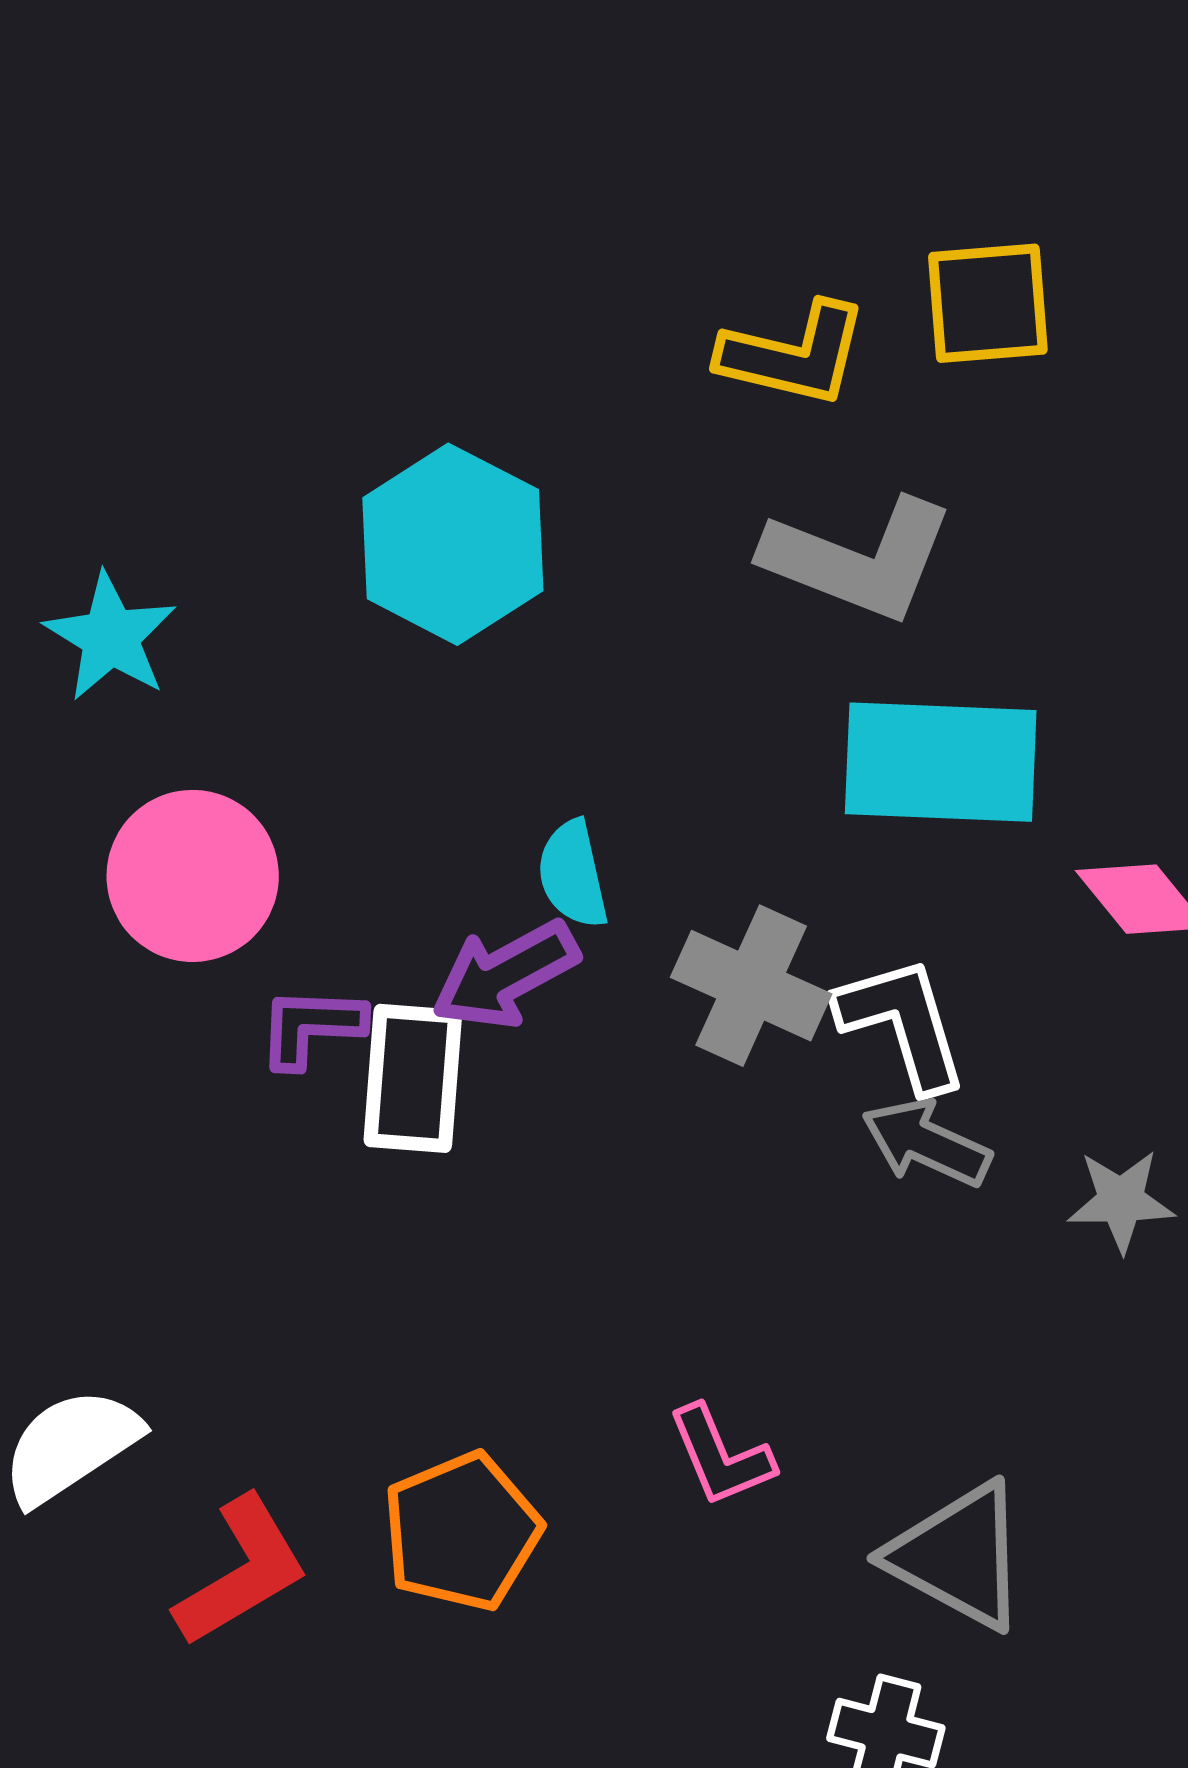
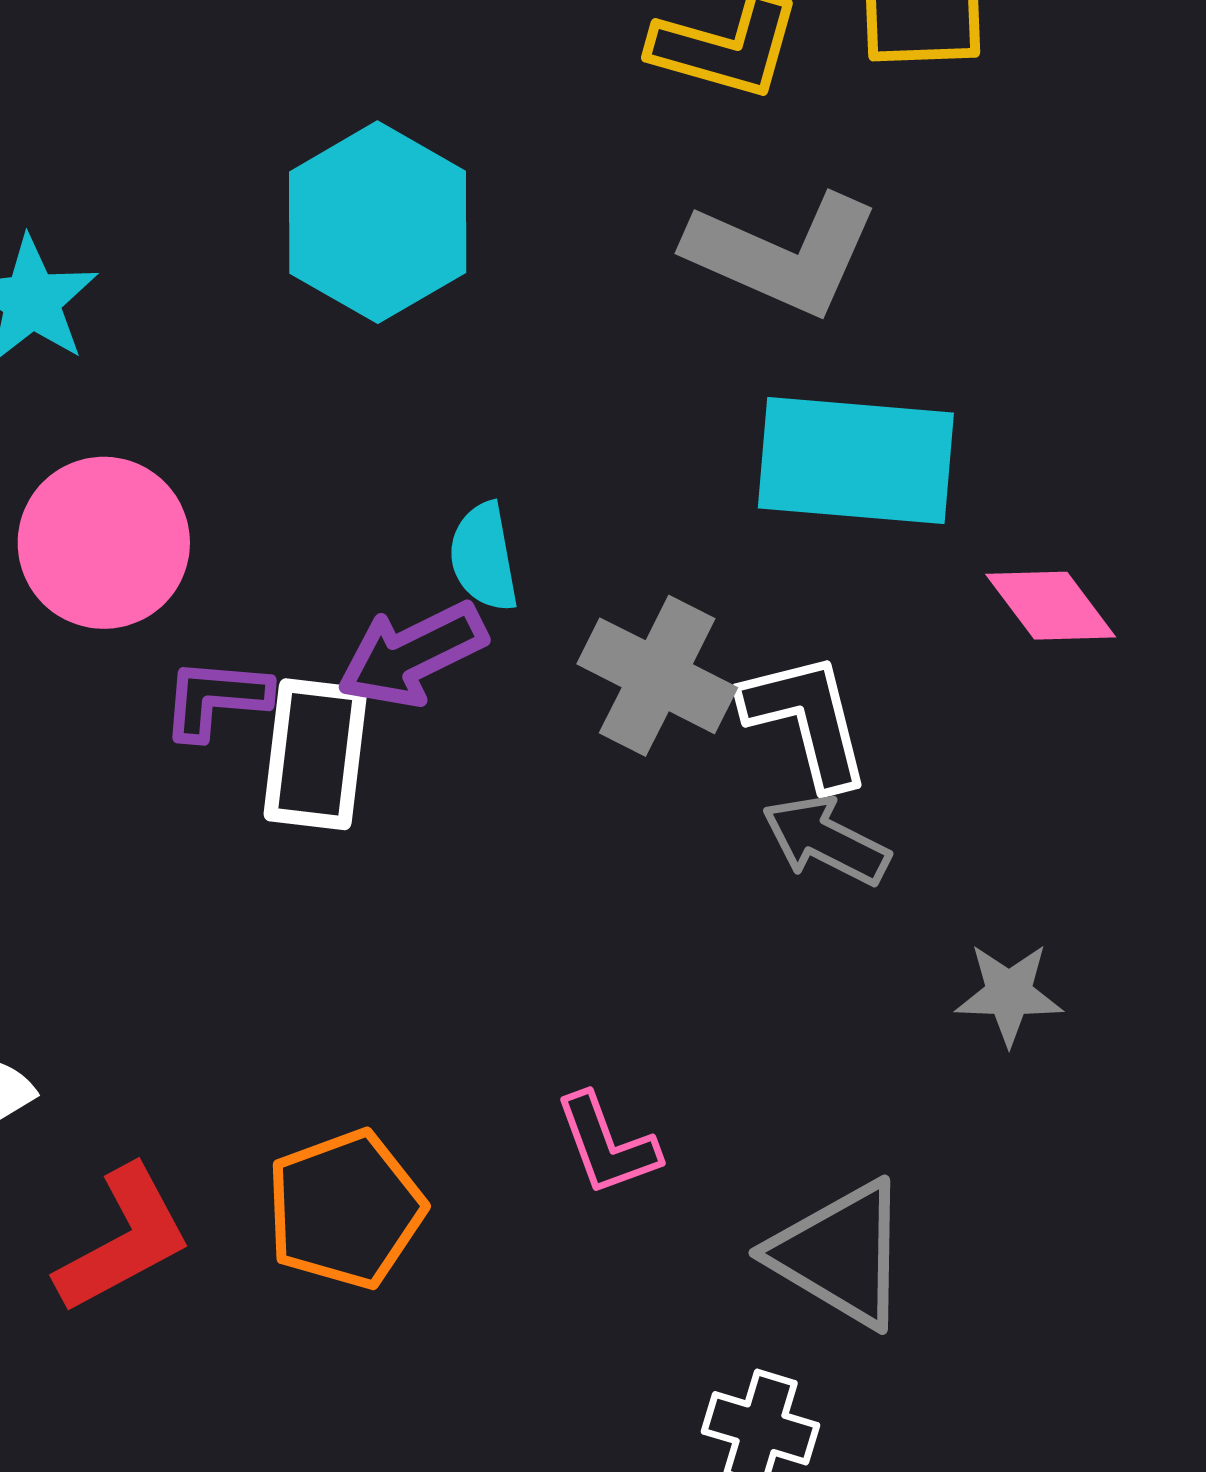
gray star: (1121, 1201) -> (1009, 994), moved

